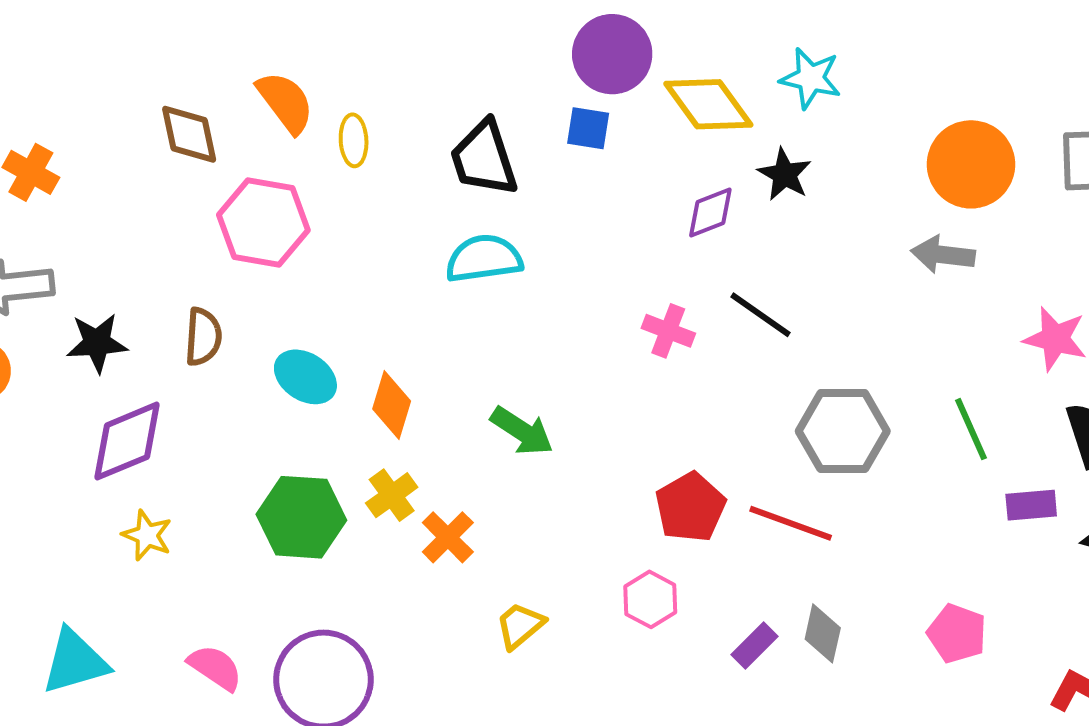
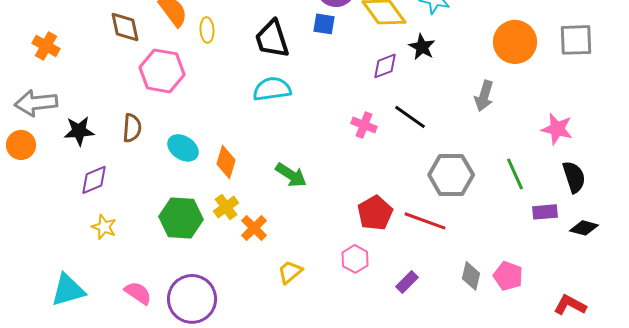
gray arrow: (943, 255) -> (484, 96), moved, turned -80
purple diamond: (127, 441) -> (94, 180), size x0.7
gray diamond: (823, 633) -> (471, 276), moved

